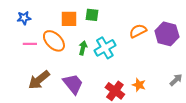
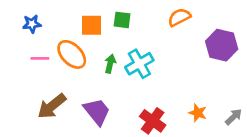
orange semicircle: (138, 31) -> (179, 17), moved
gray arrow: (176, 80) -> (234, 117), moved
orange star: (139, 85) -> (198, 113), moved

